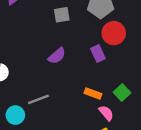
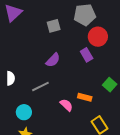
orange rectangle: (93, 94) -> (85, 97), moved
gray line: (38, 99) -> (40, 86), moved
pink semicircle: (106, 113) -> (66, 105), moved

